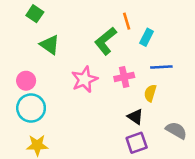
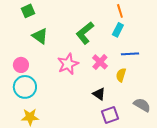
green square: (35, 14) -> (28, 11), turned 32
orange line: (127, 21) -> (120, 11), moved
pink cross: (124, 77) -> (100, 62), turned -35
black triangle: (135, 117) -> (99, 94), moved

